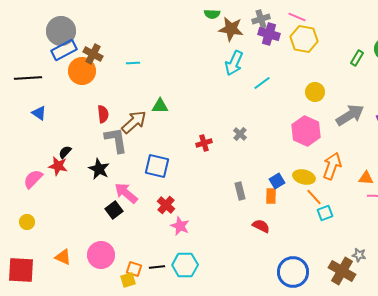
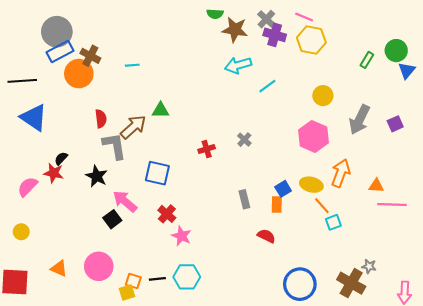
gray cross: (261, 19) -> (266, 19), turned -30
cyan arrow: (234, 63) -> (238, 65), turned 50
blue triangle: (39, 113) -> (34, 118), size x1.8
gray arrow: (350, 115) -> (360, 120), turned 148

